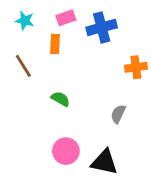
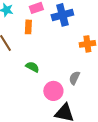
pink circle: (66, 151) -> (53, 91), moved

